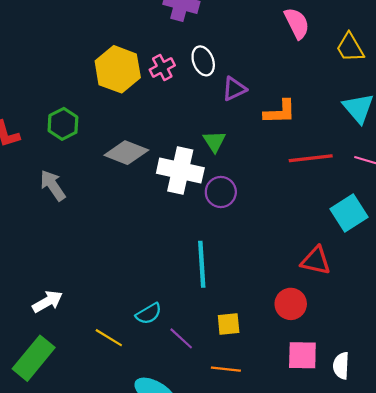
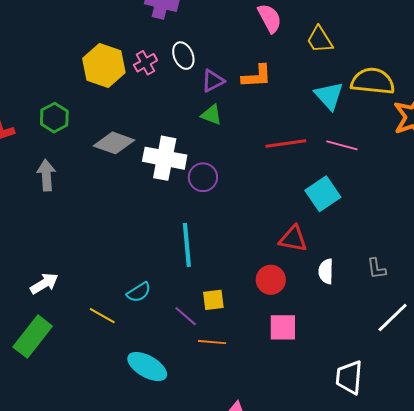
orange L-shape: (280, 112) -> (257, 76), moved
green triangle: (214, 141) -> (211, 115), moved, turned -35
gray arrow: (53, 185) -> (46, 175), turned 32
purple line: (181, 338) -> (186, 316), moved
white semicircle: (341, 366) -> (326, 271), moved

